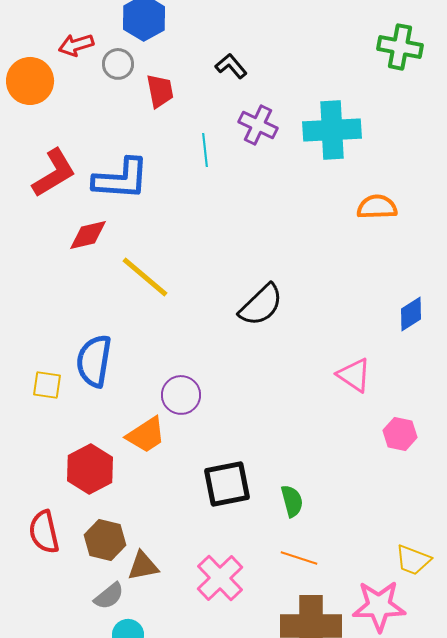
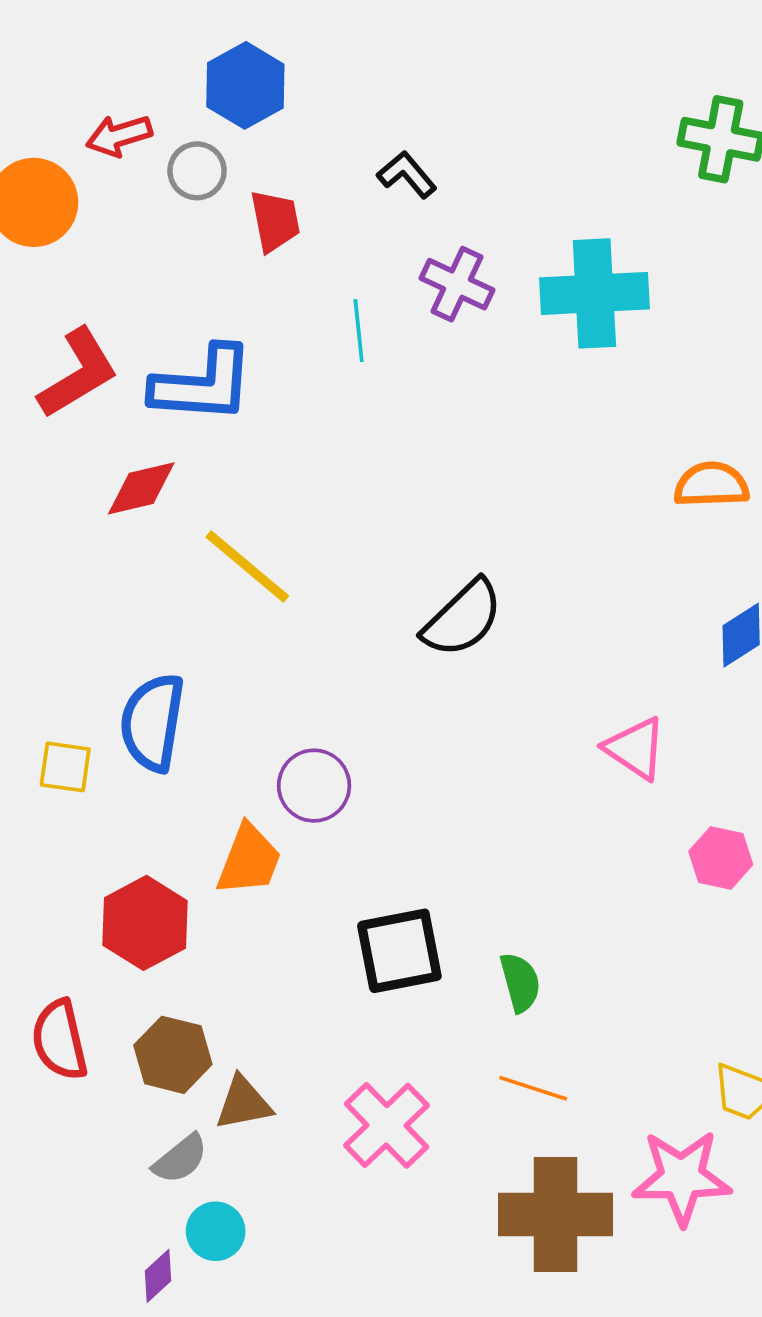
orange semicircle: (377, 207) -> (711, 485), moved
orange trapezoid: (146, 435) -> (249, 860), turned -36

